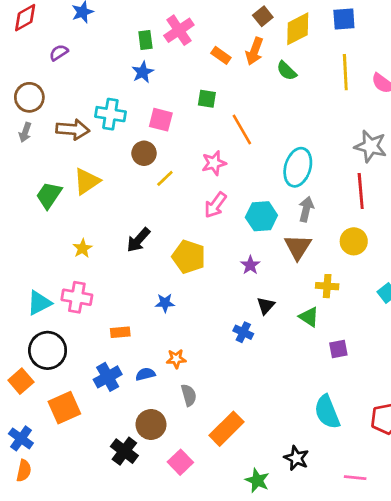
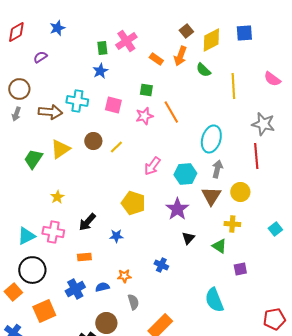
yellow line: (345, 72) -> (233, 86), moved
brown circle: (144, 153) -> (93, 141), moved
pink star: (214, 163) -> (144, 116), moved
black arrow: (138, 240) -> (87, 222), moved
yellow circle: (354, 241) -> (240, 192), moved
purple star: (250, 265) -> (177, 209), size x1.6
blue cross: (243, 332) -> (161, 265), moved
cyan semicircle: (327, 412) -> (214, 300), moved

